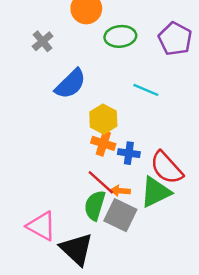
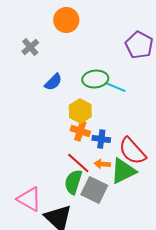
green ellipse: (120, 36) -> (95, 79), moved
blue semicircle: (70, 84) -> (53, 82), size x0.7
orange arrow: (120, 191) -> (102, 164), moved

